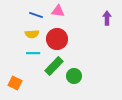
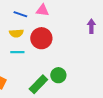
purple arrow: (107, 18) -> (91, 26), moved
green rectangle: (54, 66) -> (38, 84), moved

